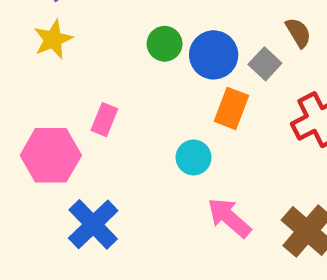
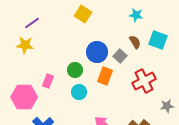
yellow star: (53, 39) -> (25, 45), turned 30
green circle: (165, 44) -> (75, 70), moved
cyan circle: (194, 157) -> (79, 92), moved

